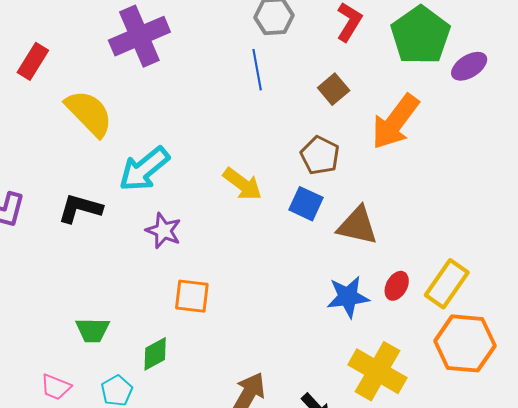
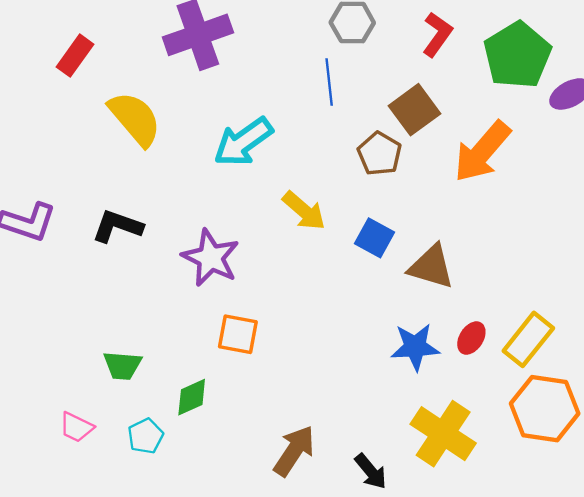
brown square: (334, 89) -> (415, 110), size x1.4
brown pentagon: (320, 155) -> (379, 154), moved
cyan arrow: (144, 169) -> (243, 142), moved
purple star: (163, 231) -> (211, 258), size x1.4

